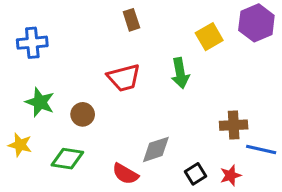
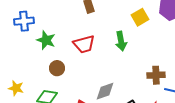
green star: (40, 102) -> (46, 40), moved

